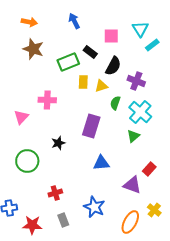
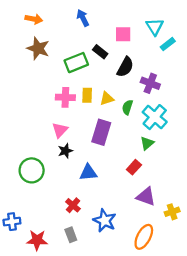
yellow rectangle: (83, 82) -> (87, 95), moved
yellow triangle: (101, 86) -> (107, 99), moved
pink cross: (47, 100) -> (65, 97), moved
pink triangle: (21, 117) -> (60, 130), moved
blue triangle: (101, 163) -> (88, 173), moved
red rectangle: (149, 169) -> (134, 167), moved
red cross: (55, 193) -> (73, 205), moved, turned -32
yellow cross: (154, 210) -> (172, 212), moved, turned 32

